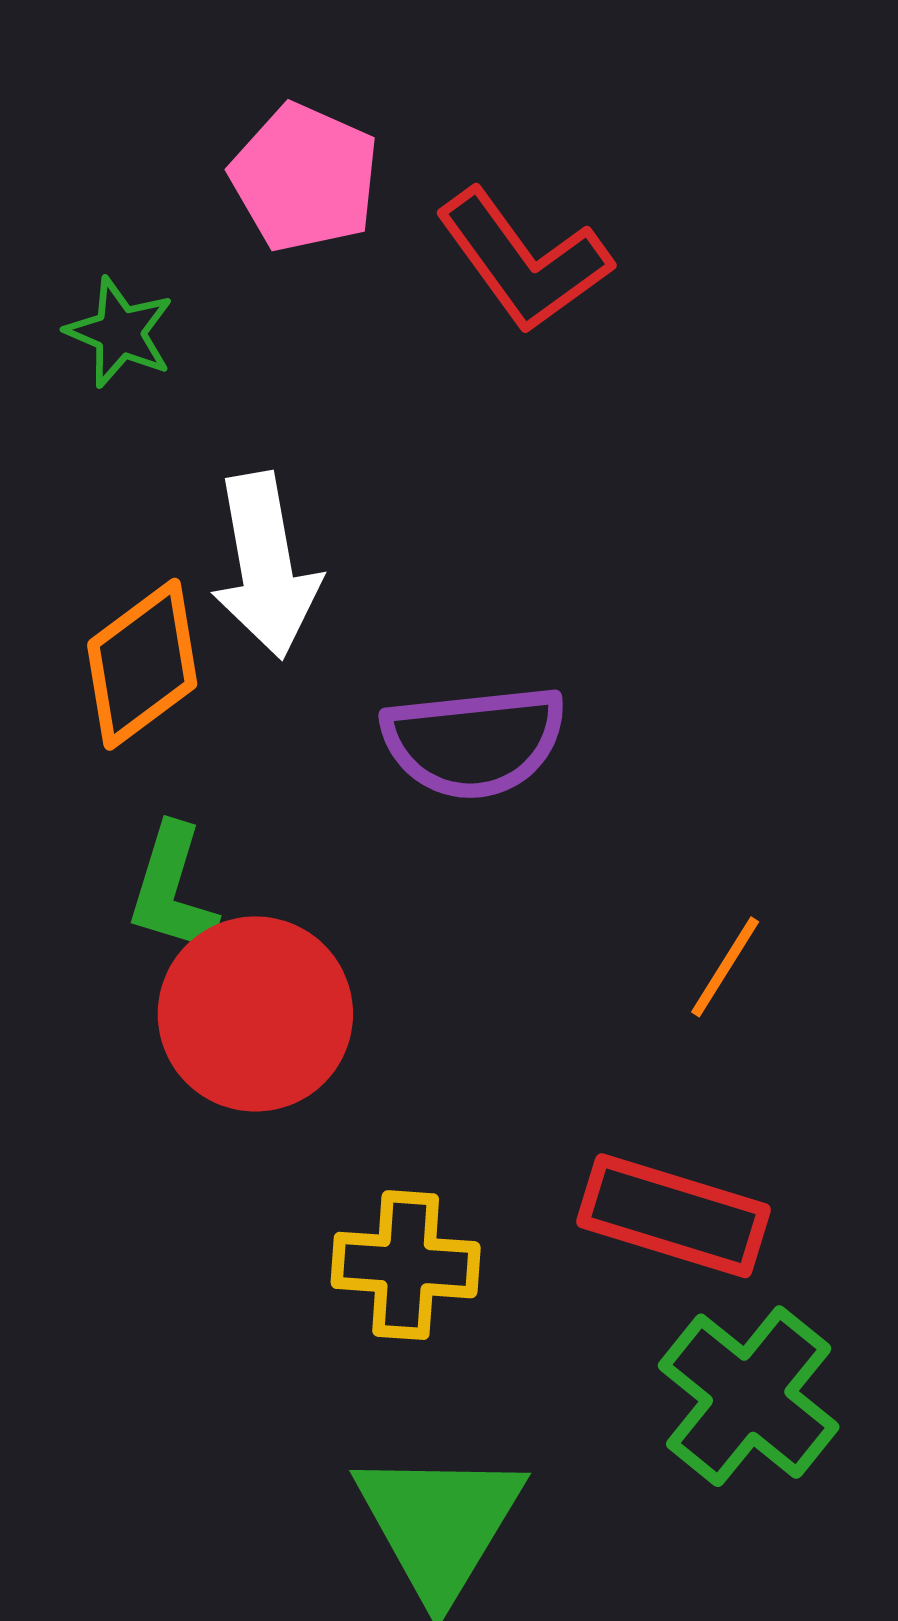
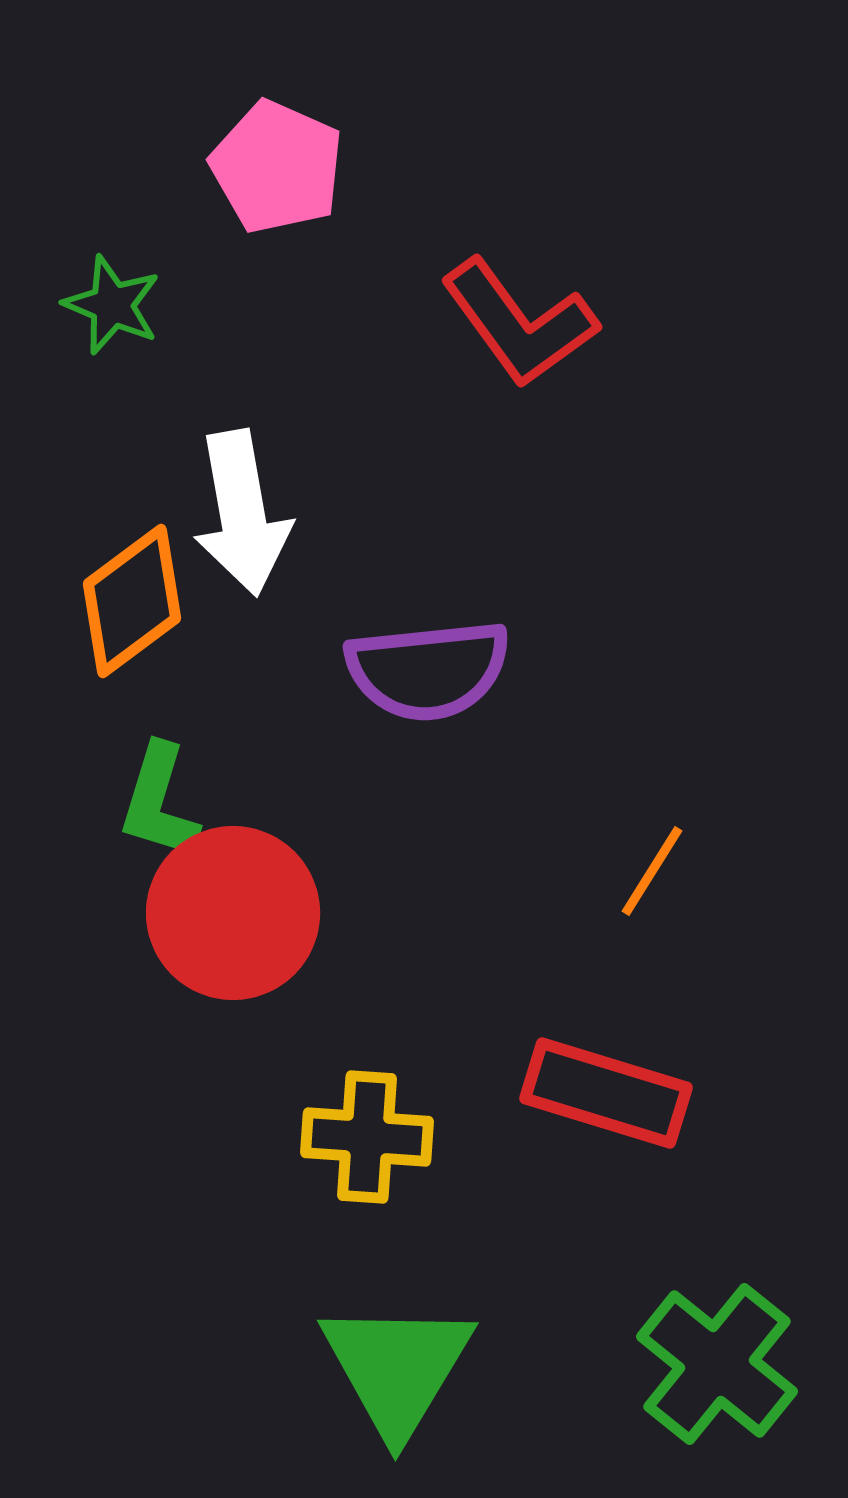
red L-shape: (523, 261) -> (519, 323), moved
green cross: (749, 1396) -> (717, 1364), moved

